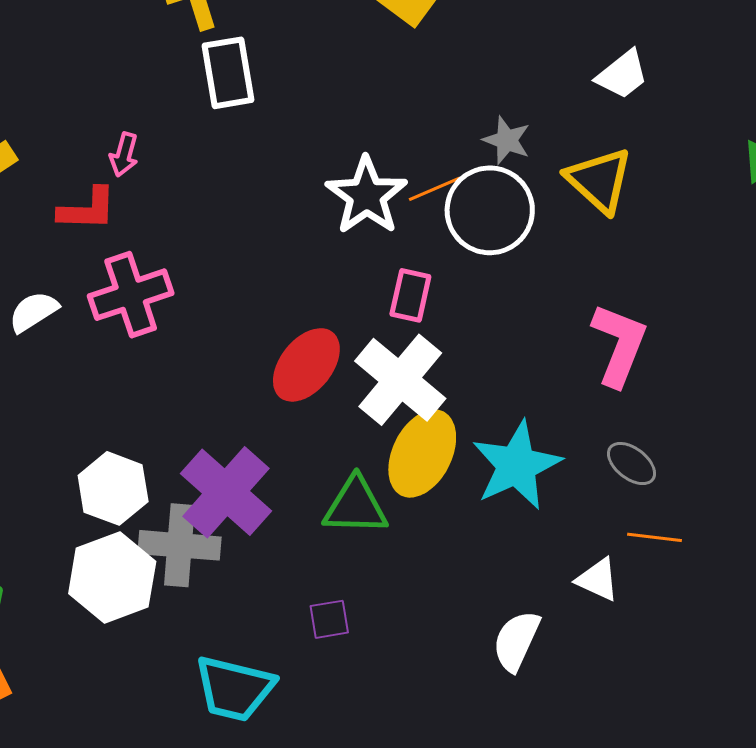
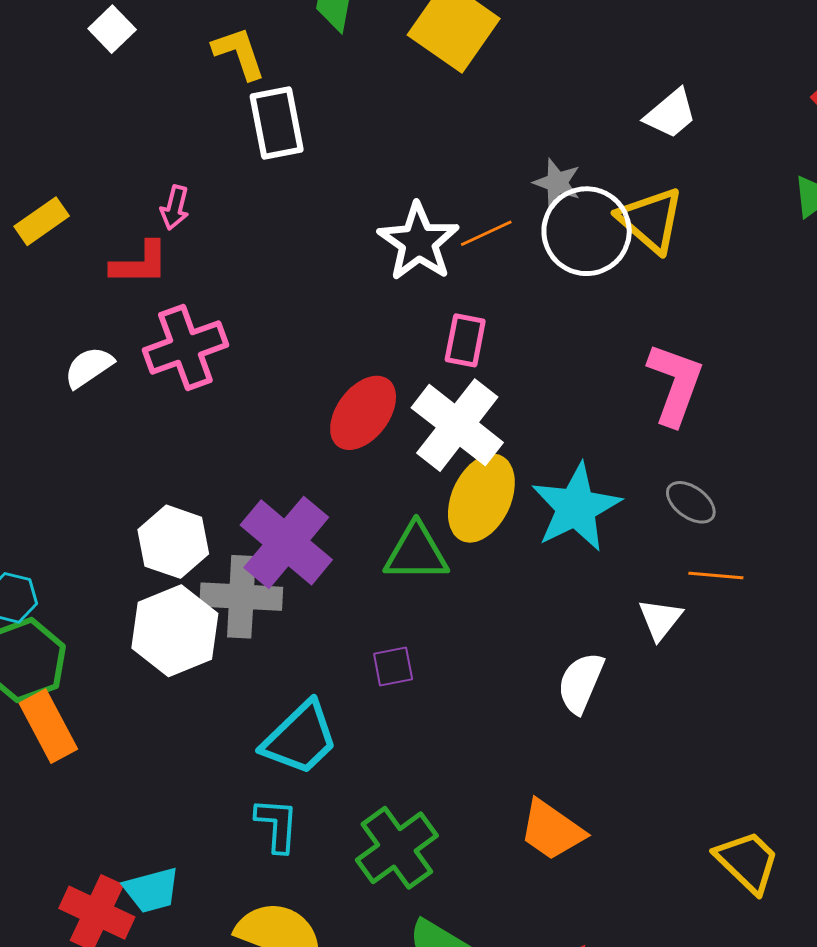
white circle: (490, 210) -> (587, 231), moved
white triangle: (598, 580) -> (660, 619), turned 45
cyan trapezoid: (234, 688) -> (300, 738), turned -56

